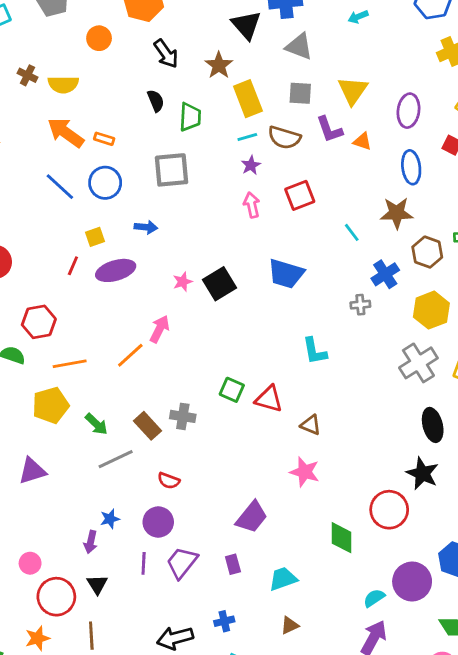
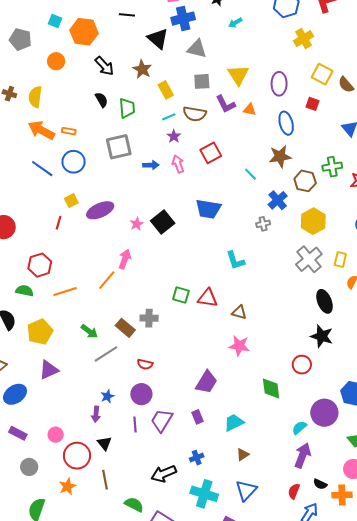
yellow semicircle: (63, 84) -> (35, 97), turned 105
yellow rectangle: (248, 99) -> (166, 90), size x0.7
blue arrow: (146, 227) -> (151, 165), moved
purple ellipse: (116, 270) -> (100, 210), moved
yellow pentagon: (51, 405) -> (40, 332), moved
red circle: (389, 510) -> (302, 365), size x0.7

